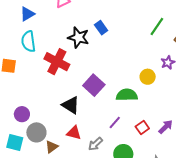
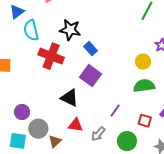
blue rectangle: (101, 28) -> (90, 49), moved
cyan semicircle: (28, 41) -> (31, 30), moved
green semicircle: (127, 95) -> (144, 86), moved
red square: (142, 127) -> (145, 121), moved, turned -32

